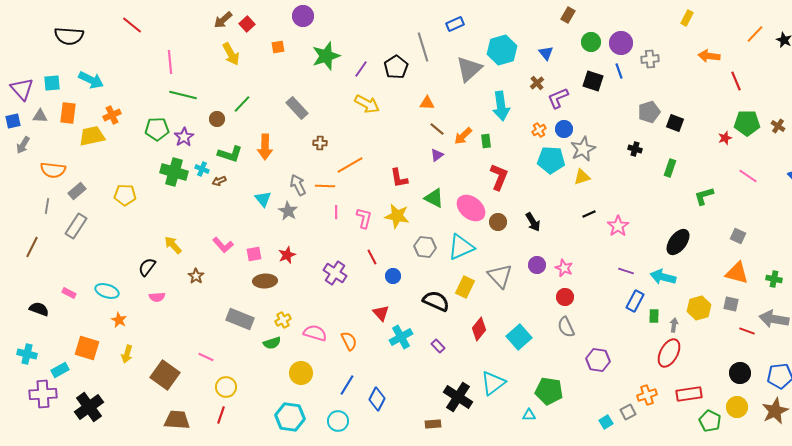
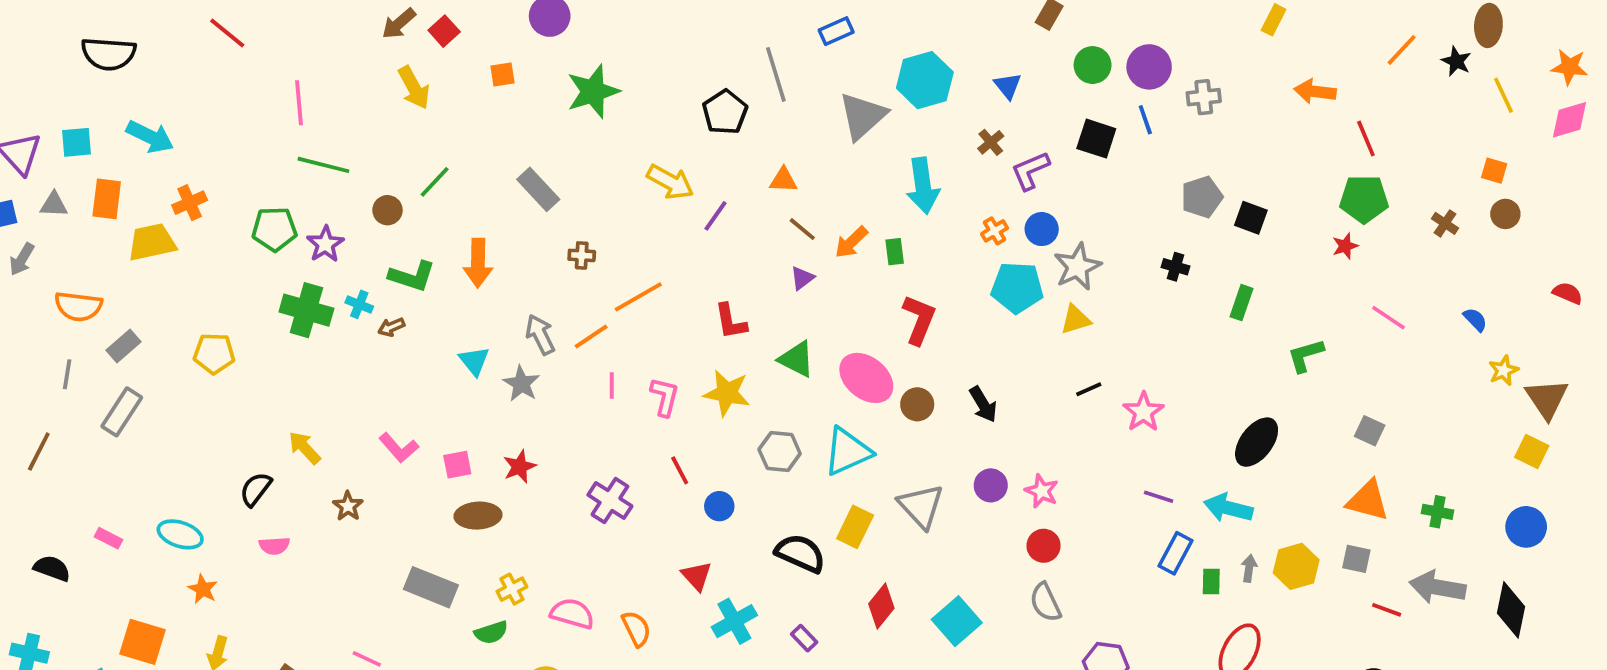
purple line: (361, 69) -> (716, 216), moved
green pentagon: (747, 123) -> (1364, 199), moved
orange line: (325, 186) -> (591, 336), turned -36
gray arrow: (674, 325) -> (1249, 568), moved

